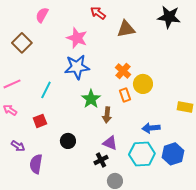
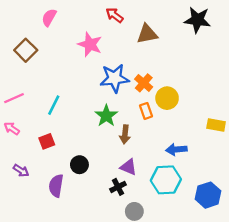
blue star: (77, 67) -> (114, 78), moved
blue hexagon: (173, 154) -> (208, 195), moved
purple semicircle: (36, 164) -> (56, 186), moved

